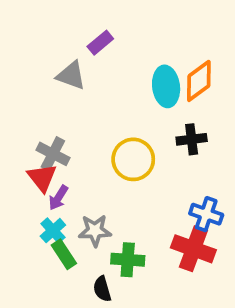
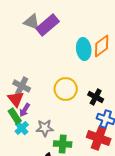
purple rectangle: (100, 43) -> (48, 25), size x1.6
gray triangle: (71, 75) -> (32, 22), moved
black cross: (192, 139) -> (96, 97), moved, turned 35
green rectangle: (64, 254) -> (15, 116), moved

